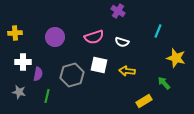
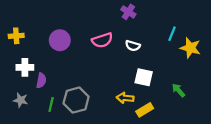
yellow star: (176, 58) -> (190, 48), moved
white square: (99, 65) -> (144, 77), moved
yellow arrow: (127, 71) -> (125, 98), moved
gray hexagon: (72, 75) -> (76, 100), moved
yellow rectangle: (144, 101) -> (145, 110), moved

